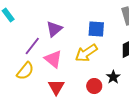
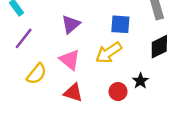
purple line: (32, 46) -> (24, 38), moved
red triangle: (56, 87) -> (73, 93), turned -42

